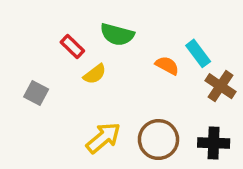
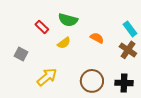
cyan rectangle: (198, 53) -> (130, 29), moved
yellow semicircle: (95, 74) -> (64, 43), moved
yellow arrow: (103, 138) -> (47, 77), moved

